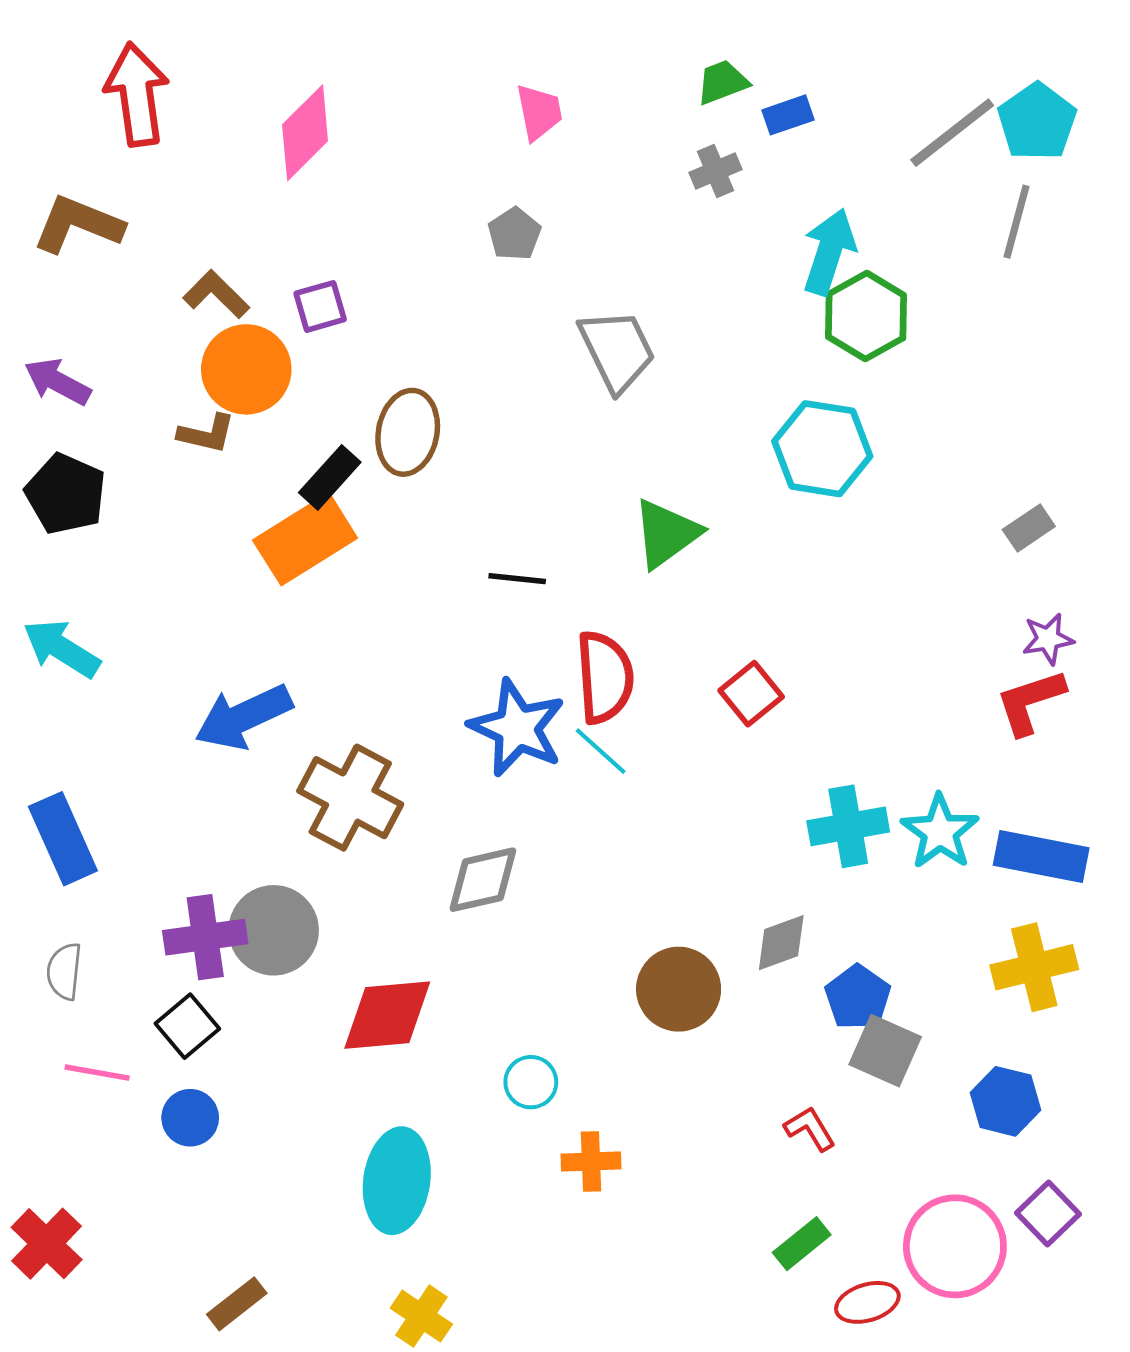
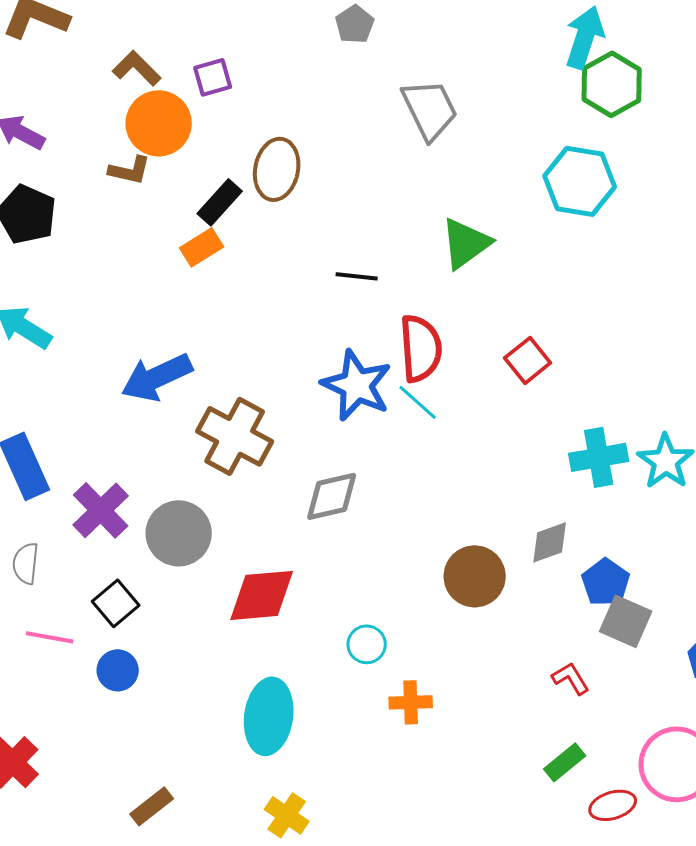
orange rectangle: (305, 539) -> (202, 247), size x0.6
purple cross: (205, 937) -> (101, 510), moved, turned -36

